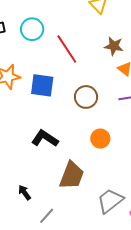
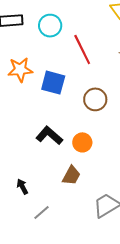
orange circle: (100, 139) -> (82, 142), moved
brown trapezoid: (72, 175) -> (71, 176), size x0.7

